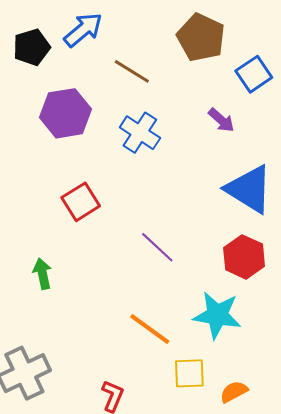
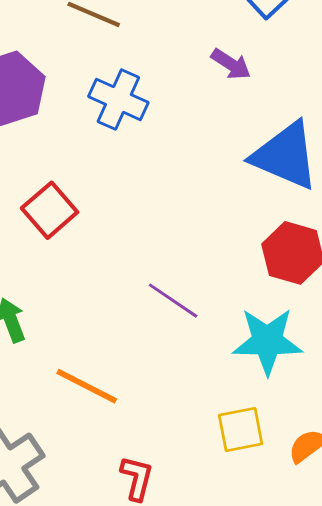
purple line: (157, 247) -> (173, 301), moved
orange line: (150, 329) -> (87, 386), moved

